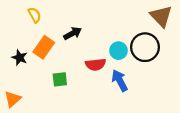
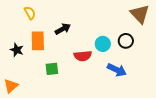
orange rectangle: (44, 47) -> (38, 41), turned -36
black circle: (145, 47) -> (126, 41), size x0.6
blue arrow: (120, 81) -> (117, 70), moved, turned 144

